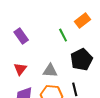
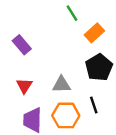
orange rectangle: (82, 21) -> (94, 33), moved
green line: (63, 35) -> (72, 13), moved

